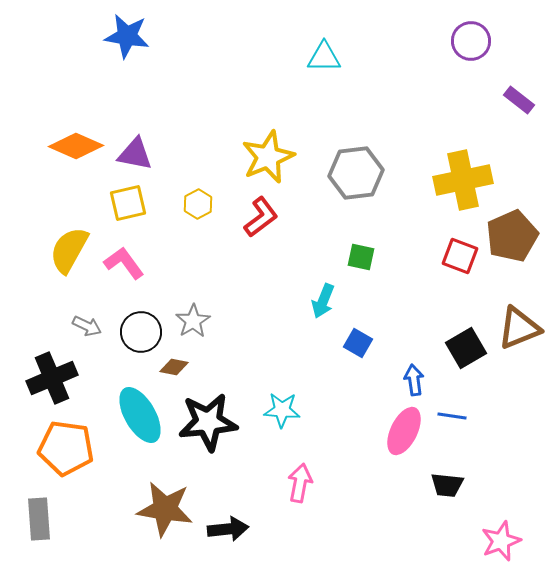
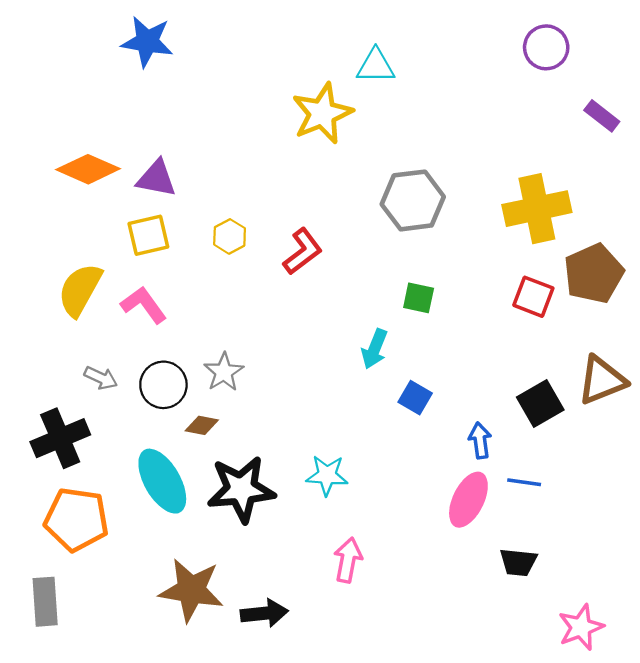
yellow star: (268, 157) -> (322, 113), moved

